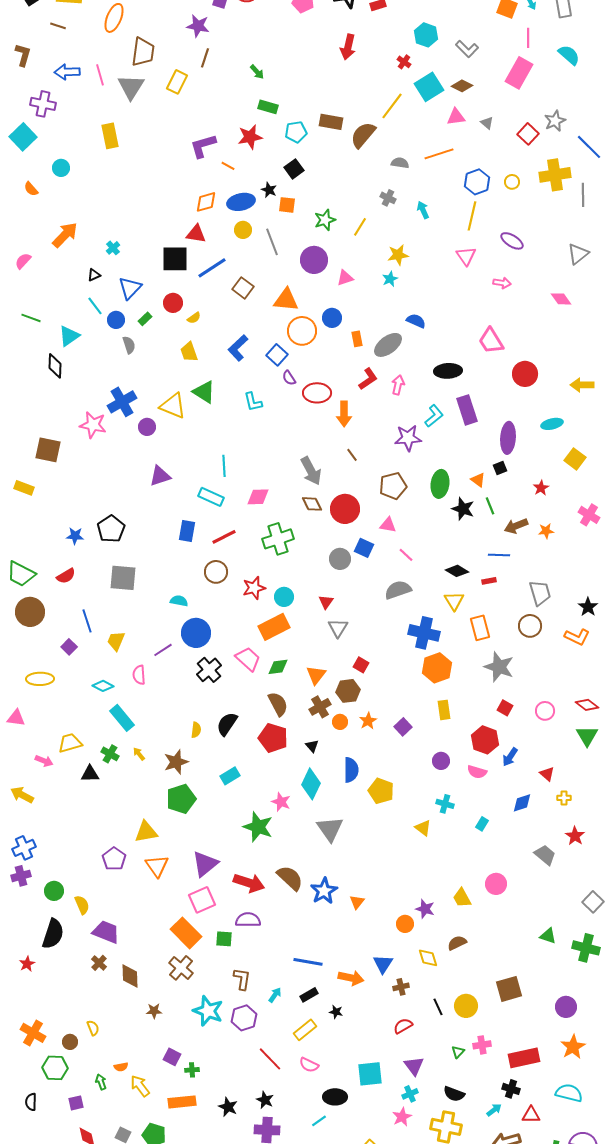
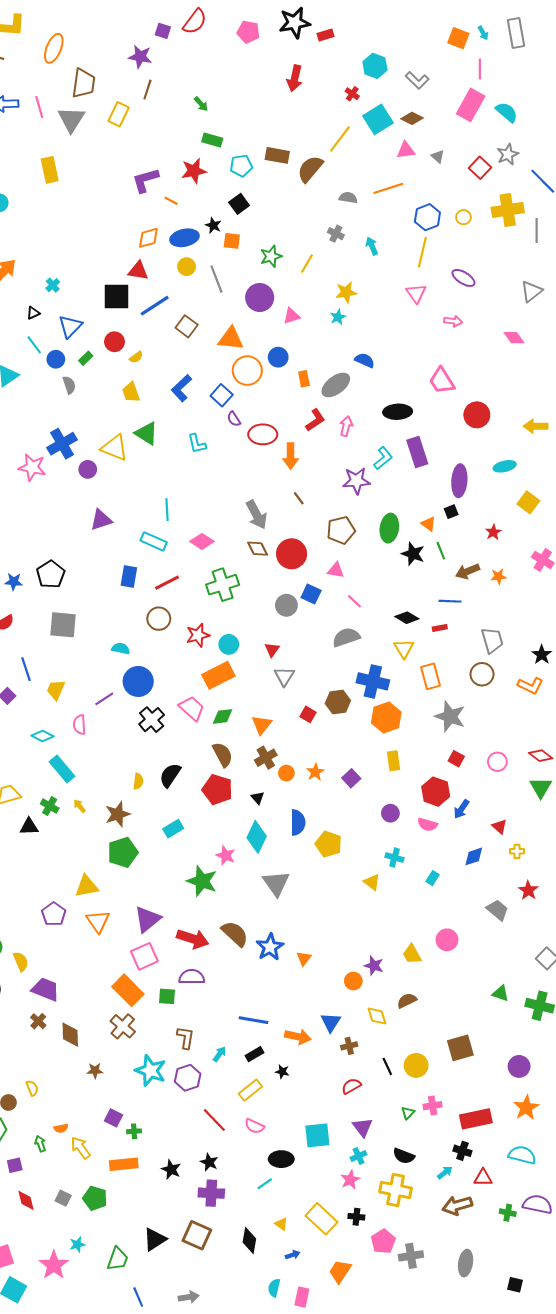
cyan semicircle: (569, 55) -> (507, 112), moved
pink diamond: (258, 497) -> (202, 541), turned 35
brown hexagon: (348, 691) -> (338, 702), moved

